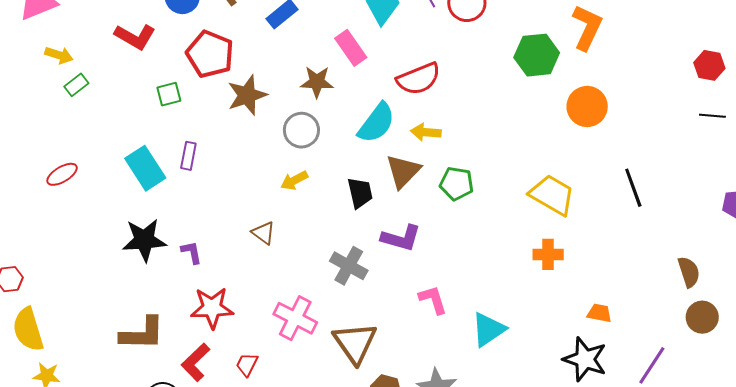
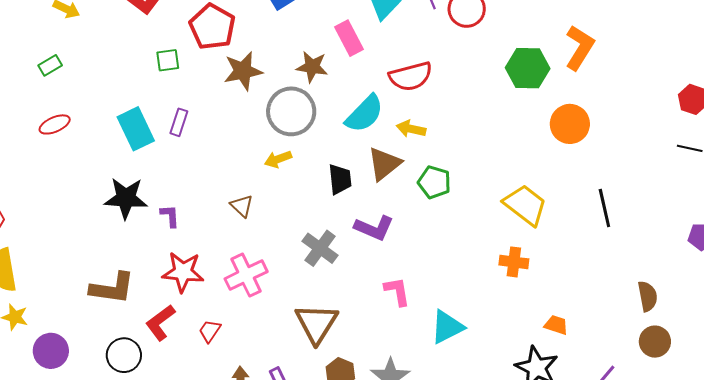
green rectangle: (76, 85) -> (50, 65), moved
gray circle: (301, 130) -> (291, 111), size x1.4
pink cross: (295, 318) -> (246, 275), moved, turned 30

